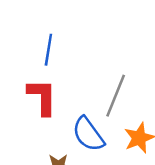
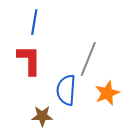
blue semicircle: (88, 134) -> (66, 90), turned 40

